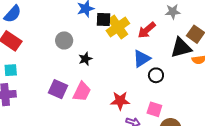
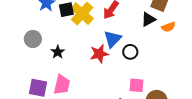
black triangle: (181, 48) -> (148, 19), size x0.7
red star: (120, 101) -> (99, 54), moved

